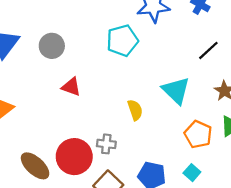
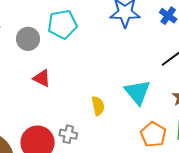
cyan pentagon: (122, 41) -> (62, 24), moved

